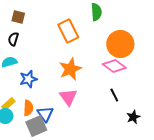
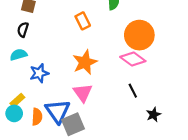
orange rectangle: (68, 31) -> (83, 21), size x0.7
orange semicircle: (28, 108) -> (37, 117), moved
blue triangle: (45, 114) -> (58, 111), size x1.4
gray square: (36, 126) -> (73, 124), moved

